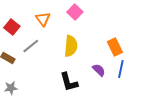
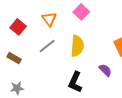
gray line: (31, 46) -> (47, 46), moved
black L-shape: (69, 82) -> (75, 82), turned 40

